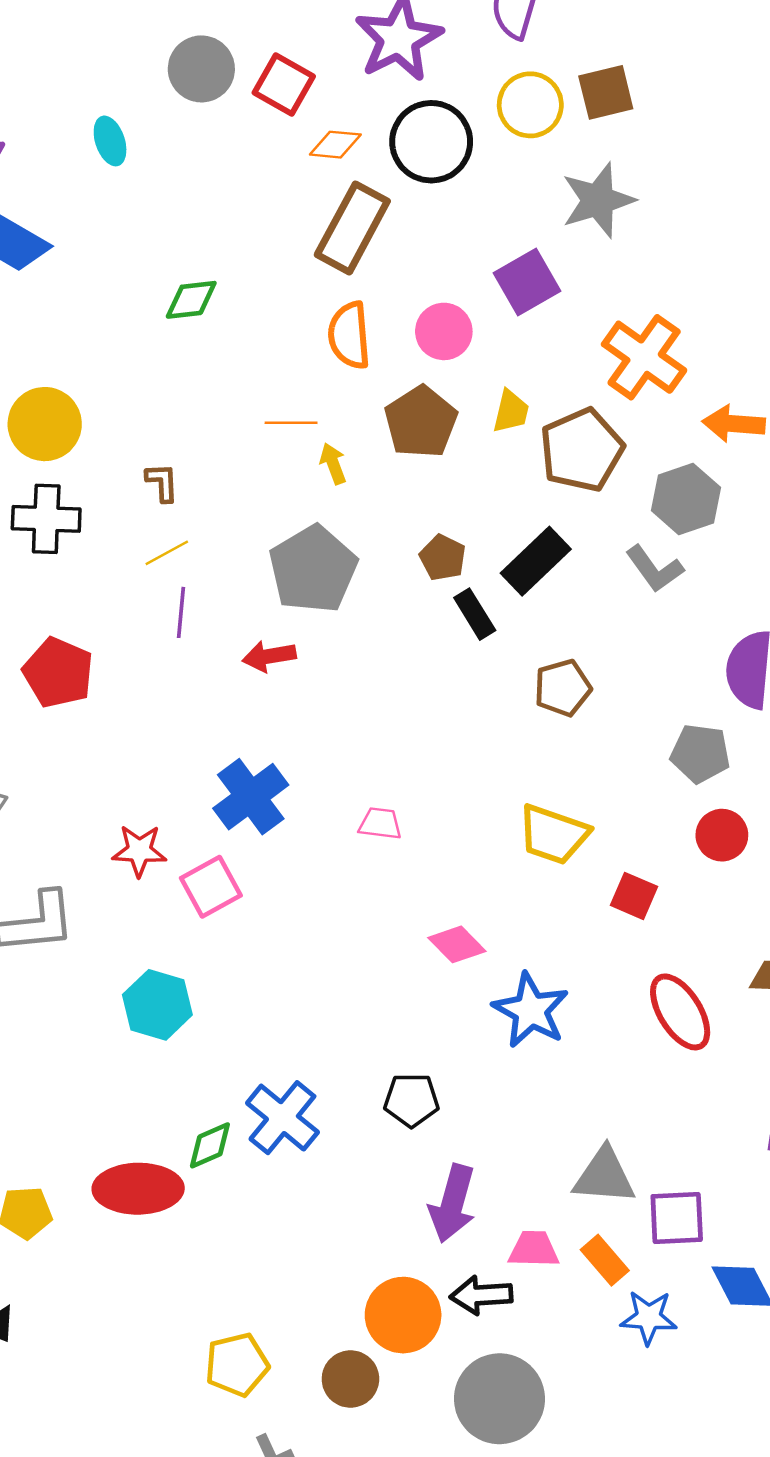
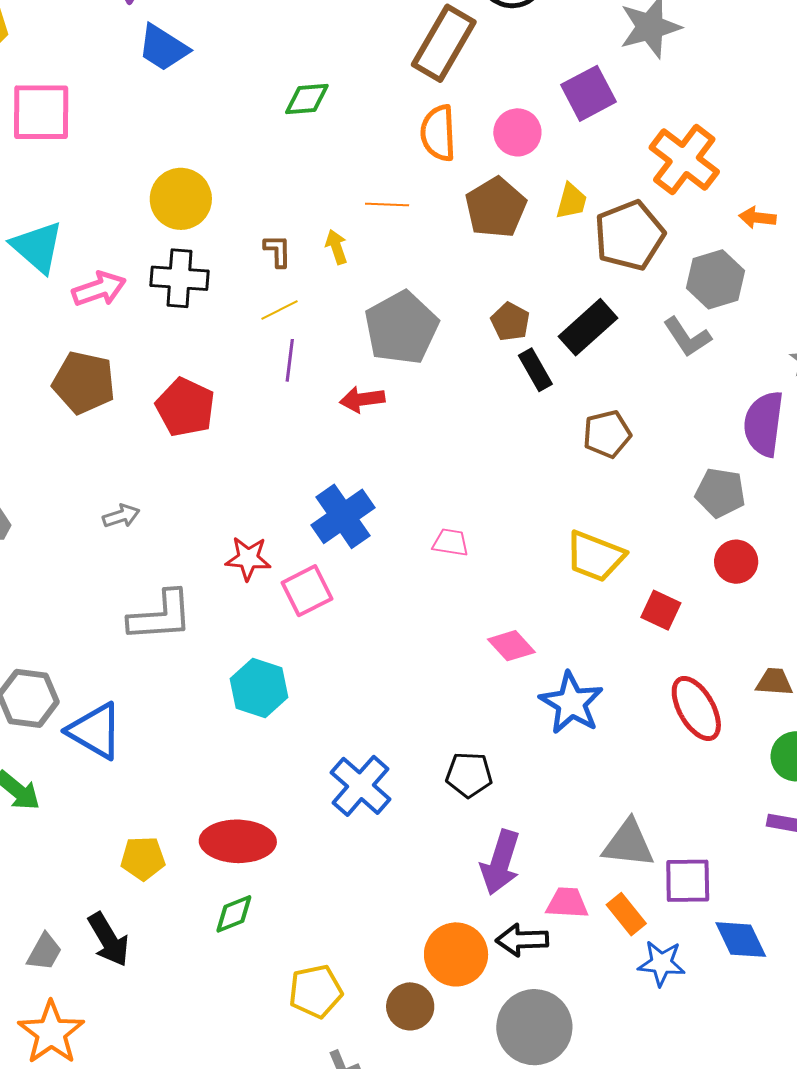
orange arrow: (734, 424) -> (757, 218), size x0.7
yellow arrow: (333, 464) -> (336, 247), moved
green diamond: (210, 1145) -> (234, 914), moved

